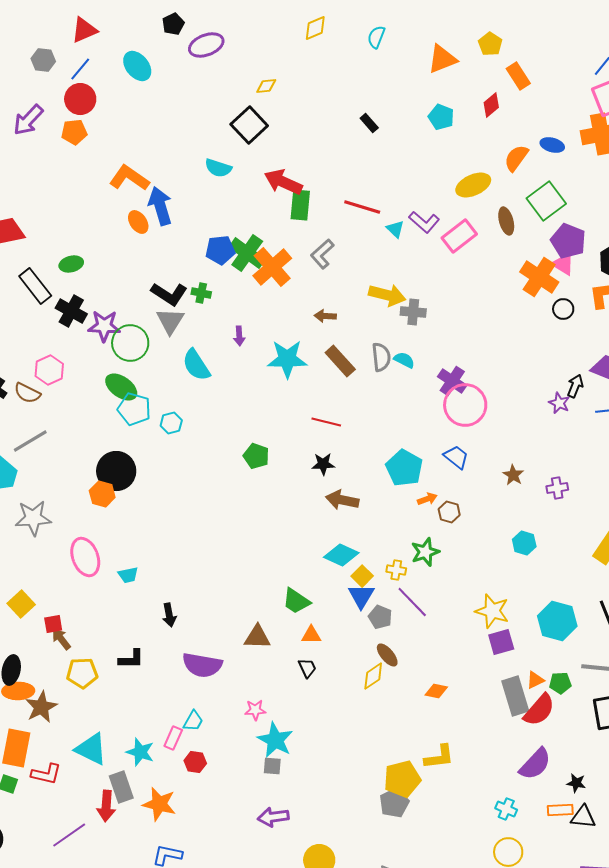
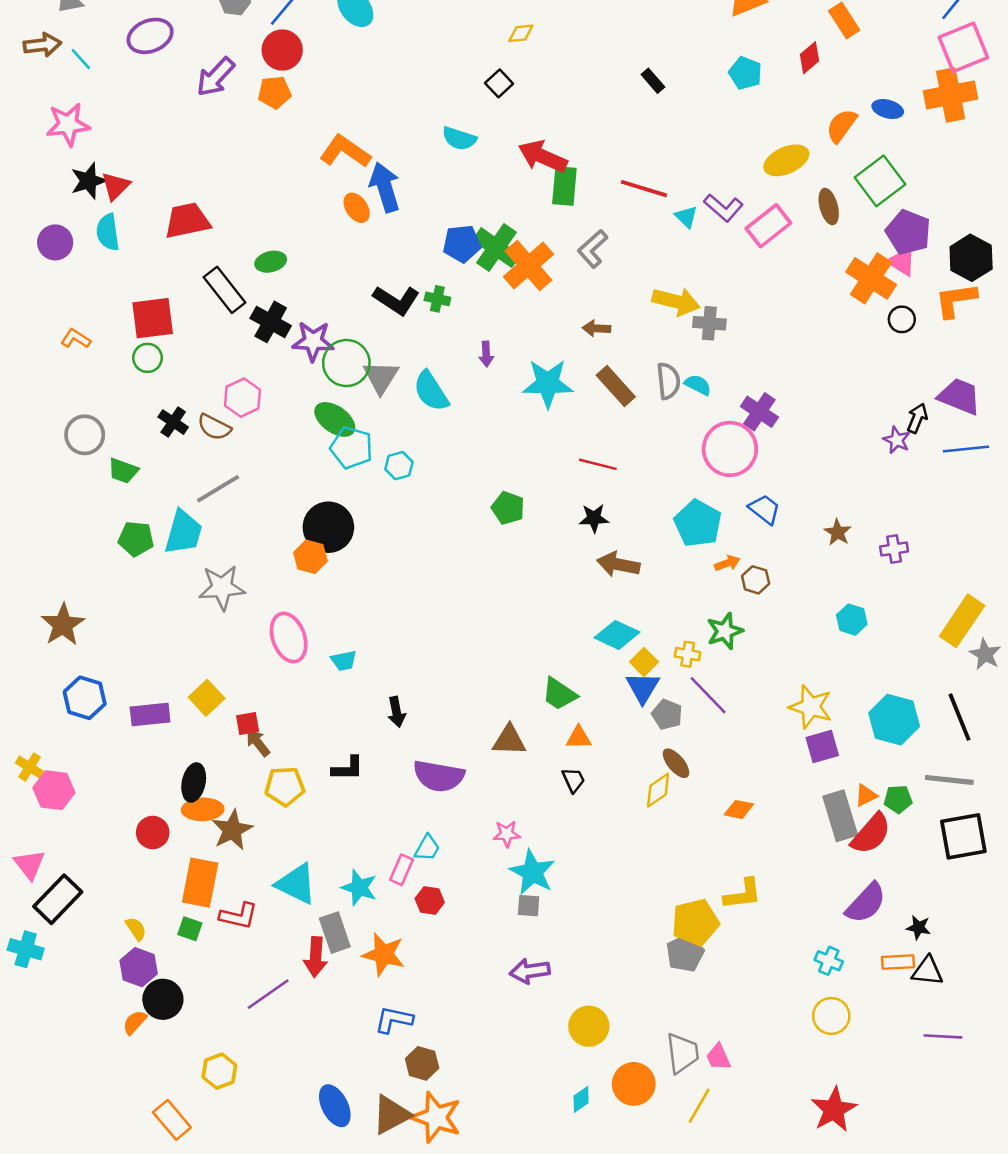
black square: (249, 125) -> (499, 83), size x0.6
gray triangle: (170, 321) -> (381, 377), moved
pink circle: (465, 405) -> (730, 449), moved

